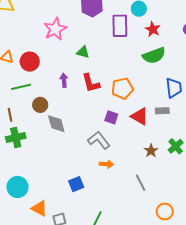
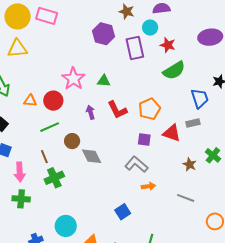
pink star: (55, 29) -> (73, 79), moved
gray line: (141, 183) -> (186, 198), turned -30

